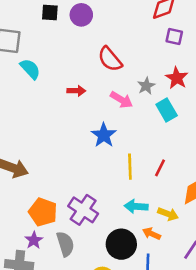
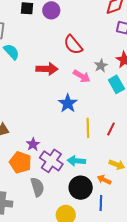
red arrow: (76, 91) -> (47, 69), size x1.5
cyan arrow: (136, 206) -> (76, 161), moved
purple star: (34, 240) -> (33, 144), moved

